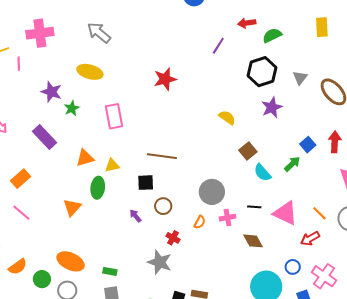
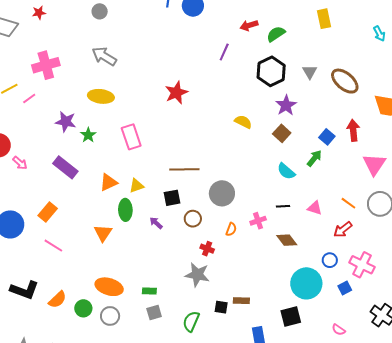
pink line: (19, 64) -> (29, 98), turned 64
brown square: (248, 151) -> (282, 133), moved
gray circle: (212, 192) -> (222, 193), moved
pink triangle: (285, 213) -> (315, 208), size x0.6
purple arrow: (135, 216) -> (156, 223), moved

